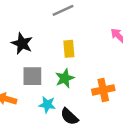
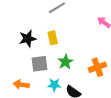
black star: (22, 43) -> (28, 39), turned -30
yellow rectangle: (69, 49) -> (53, 38), moved

